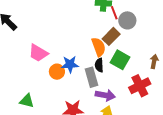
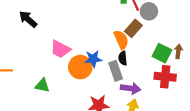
green square: (120, 60) -> (162, 53), moved
orange circle: (57, 72) -> (80, 67), size x1.5
red cross: (140, 86) -> (165, 77), turned 35
green triangle: (27, 101) -> (42, 85), moved

